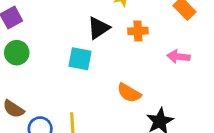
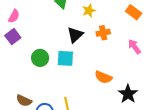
green circle: (17, 53) -> (40, 58), moved
pink arrow: (179, 57) -> (134, 47), turned 56

